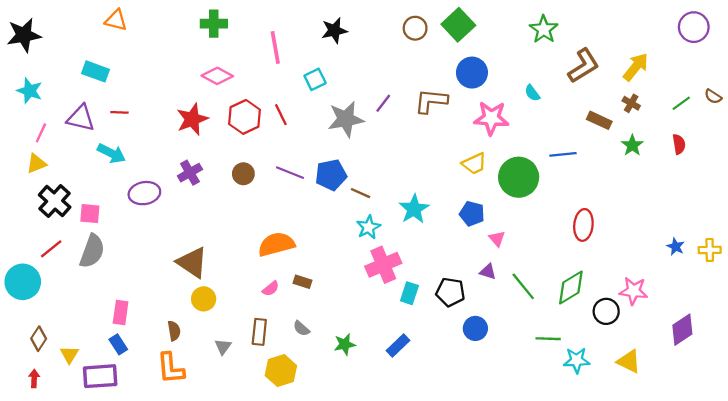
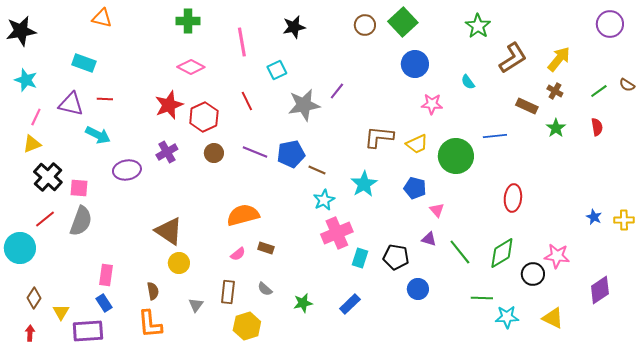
brown L-shape: (431, 101) -> (379, 137), moved
red hexagon: (245, 117) -> (204, 117), moved
pink star: (491, 118) -> (432, 104), size x0.7

